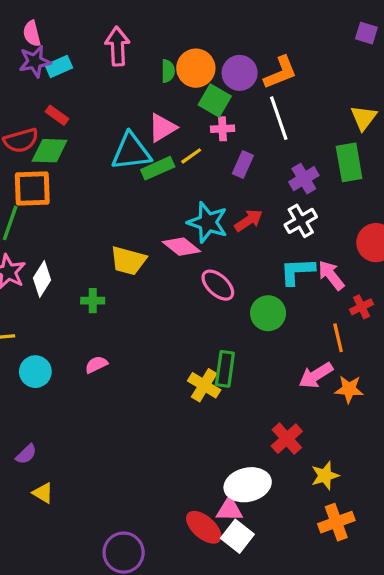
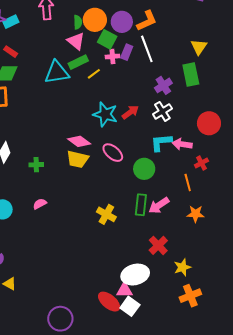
pink triangle: (162, 128) -> (76, 41), moved, turned -48
purple rectangle: (243, 165) -> (127, 52), moved
green rectangle: (158, 168) -> (78, 62), moved
pink diamond: (181, 247) -> (79, 141), moved
yellow trapezoid: (128, 261) -> (78, 159), moved
pink arrow: (331, 275) -> (182, 144), turned -42
green rectangle: (225, 369) -> (141, 205), moved
pink arrow: (316, 375) -> (159, 205), moved

